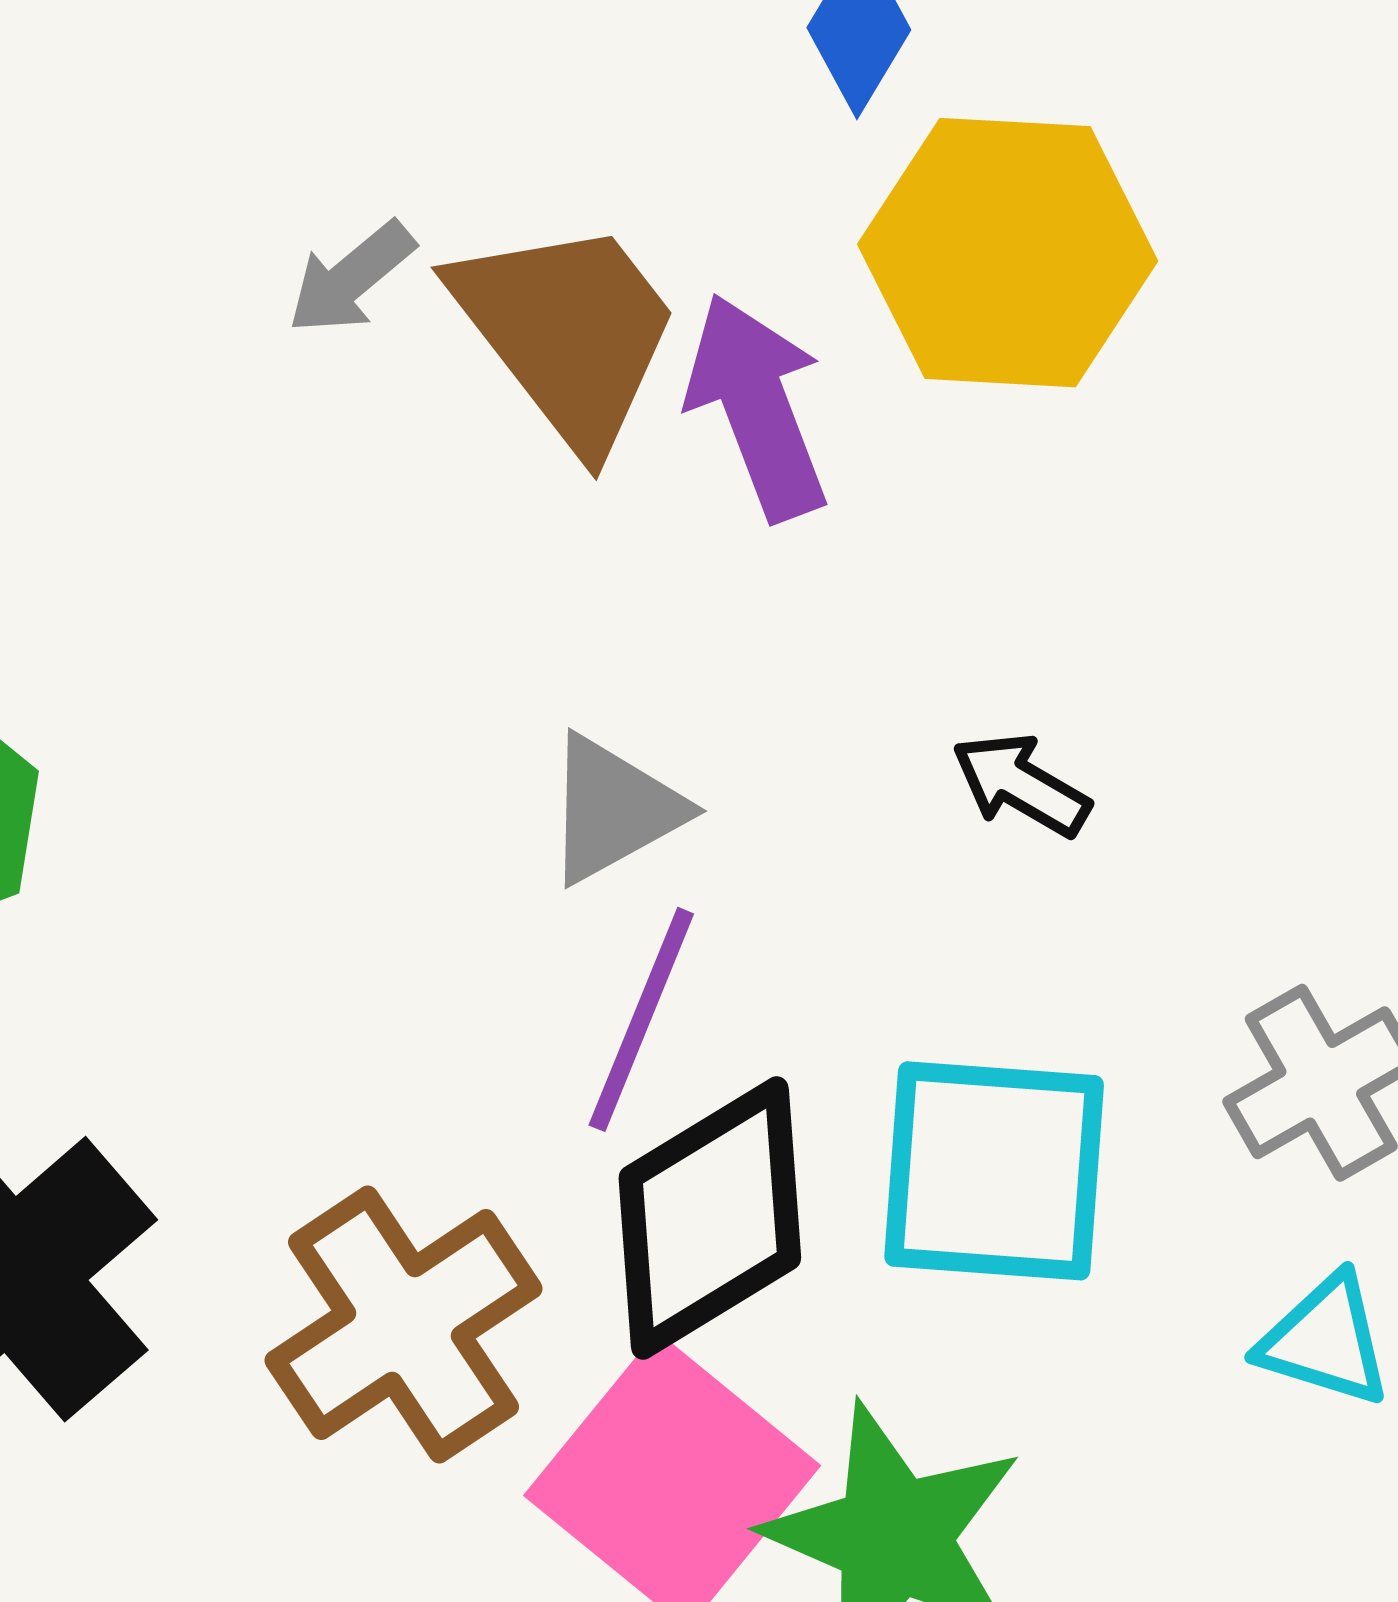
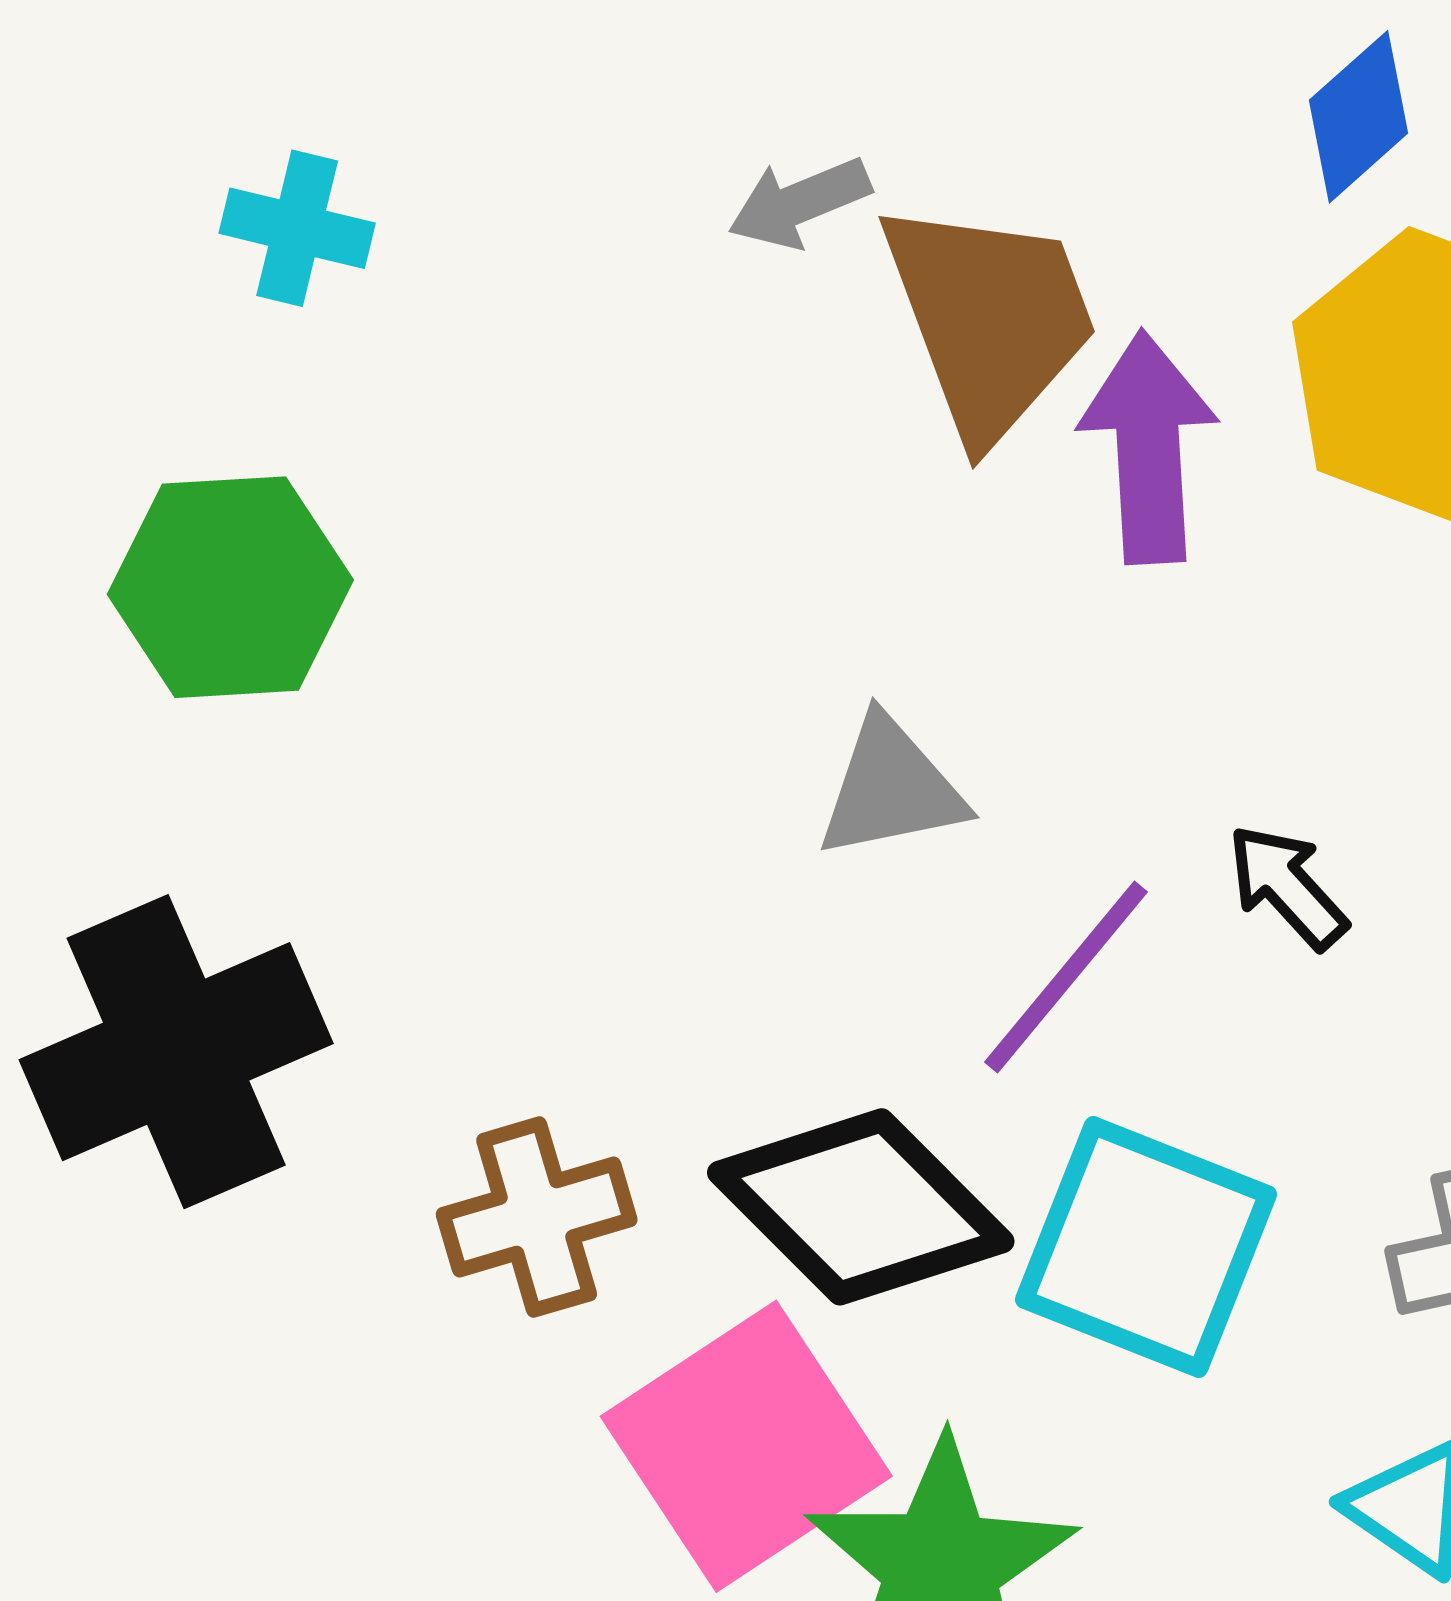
purple line: (641, 1019) -> (1066, 977), moved
black diamond: (710, 1218) -> (861, 1207), turned 59
brown cross: (404, 1324) -> (537, 1217), size x0.7

